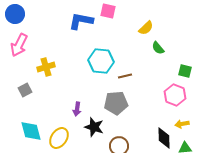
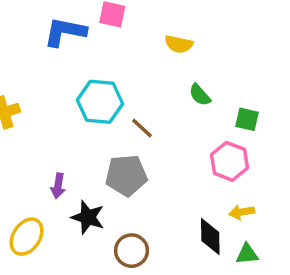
yellow semicircle: (146, 28) -> (179, 44), turned 56
green semicircle: (158, 48) -> (200, 95), moved
brown line: (125, 76) -> (142, 128), turned 56

